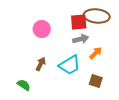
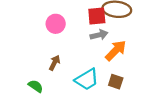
orange arrow: (96, 53) -> (116, 50), size x1.5
cyan trapezoid: (70, 65) -> (87, 79), moved

